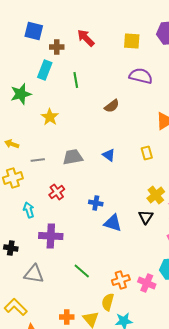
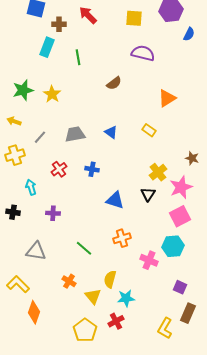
green star: (21, 94) -> (23, 90), moved
yellow rectangle: (147, 153) -> (149, 130), turned -40
gray line: (38, 160) -> (40, 137), turned -40
blue cross: (96, 203) -> (92, 169), moved
purple cross: (51, 236) -> (53, 213), size x0.6
black cross: (11, 248) -> (13, 212), moved
orange cross: (121, 280) -> (122, 238), moved
orange cross: (67, 317) -> (69, 281), moved, turned 32

